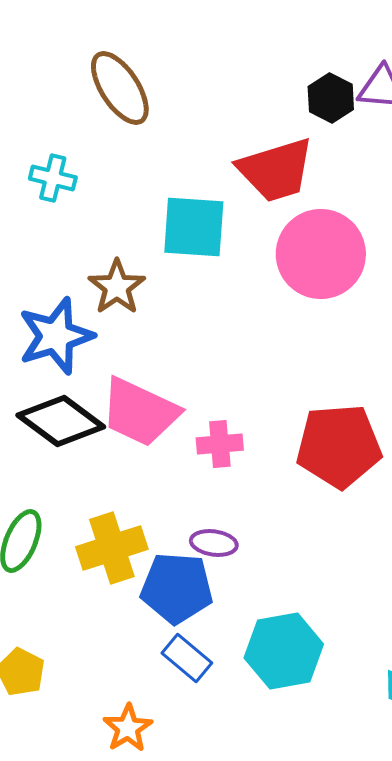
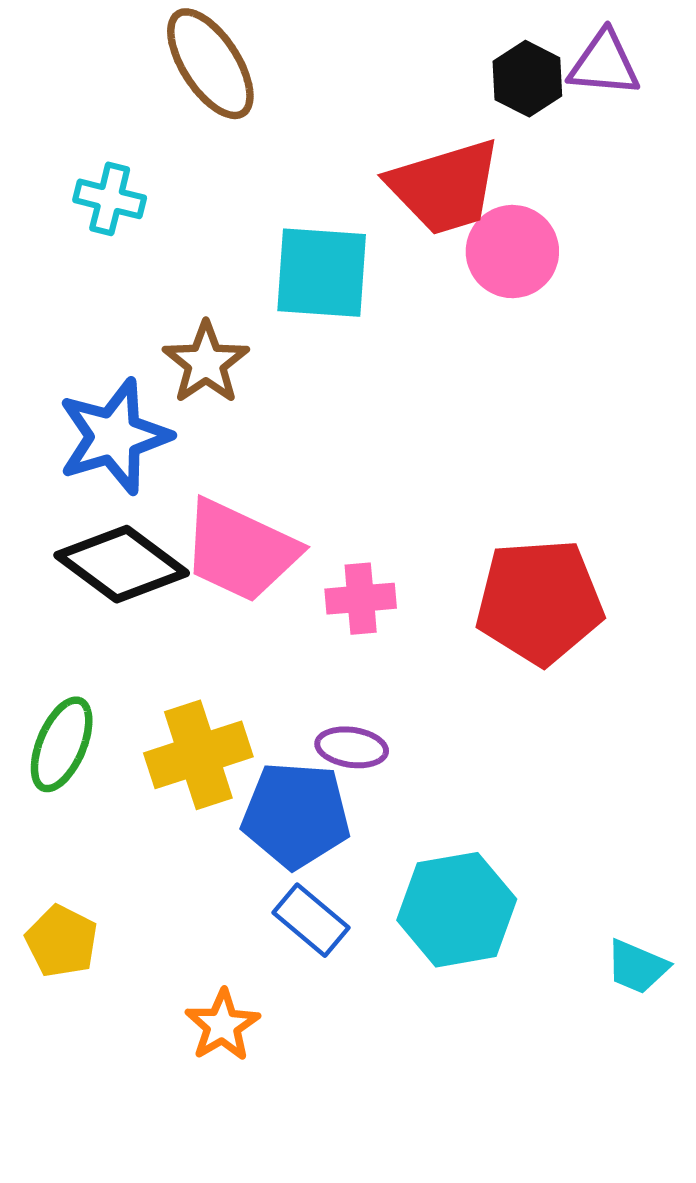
pink circle: (321, 254) -> (512, 252), moved, size x0.7

